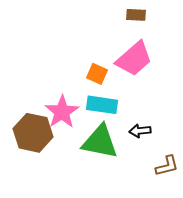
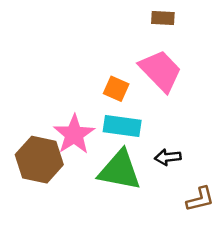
pink trapezoid: (134, 59) -> (160, 71), turned -93

